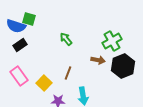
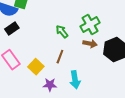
green arrow: (66, 39) -> (62, 32), moved
green cross: (112, 41) -> (90, 25), moved

